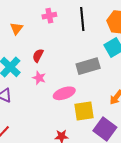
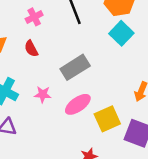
red semicircle: (38, 56) -> (31, 49), moved, turned -40
gray rectangle: (88, 66) -> (75, 67), moved

